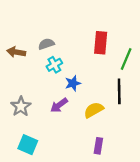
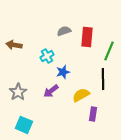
gray semicircle: (46, 44) -> (64, 31), moved
purple rectangle: (98, 146) -> (93, 114), moved

